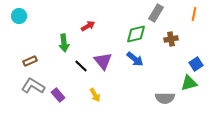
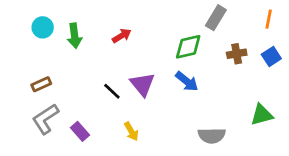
cyan circle: (19, 16) -> (43, 27), moved
green arrow: (64, 43) -> (75, 36), moved
blue square: (196, 64) -> (271, 57), moved
gray L-shape: (33, 86) -> (45, 119), turned -65
gray semicircle: (165, 98) -> (212, 136), moved

